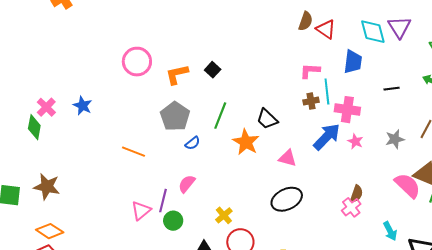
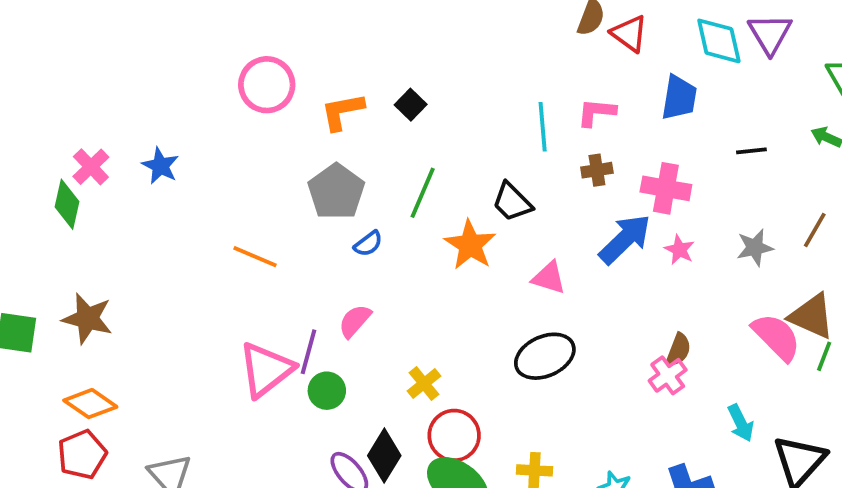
cyan line: (327, 92) -> (543, 127), moved
pink triangle: (141, 211) -> (266, 370), size x1.5

